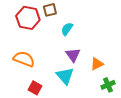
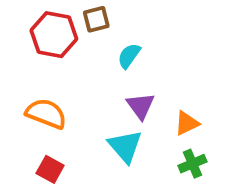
green cross: (108, 85) -> (192, 164), moved
red square: (35, 88) -> (50, 169), moved

